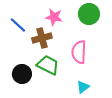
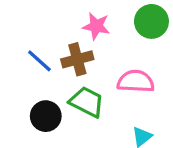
blue line: (18, 25) -> (39, 61), moved
pink semicircle: (79, 52) -> (136, 81), turned 90

